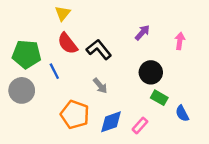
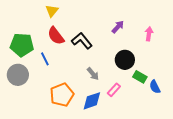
gray arrow: (100, 86) -> (93, 74), moved
green rectangle: (159, 98) -> (140, 77), moved
blue semicircle: (182, 113) -> (155, 87), moved
orange pentagon: (75, 115) -> (62, 95), turned 30
pink rectangle: (140, 125) -> (114, 90), moved

